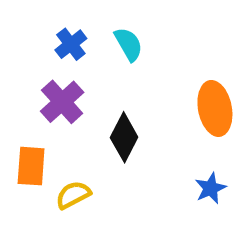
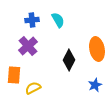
blue cross: (71, 44) -> (32, 20), turned 32
black diamond: (124, 137) -> (69, 60), moved

